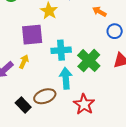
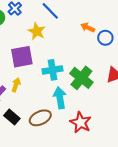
blue circle: (115, 31) -> (105, 38), moved
black rectangle: (23, 105) -> (12, 117), moved

